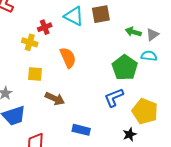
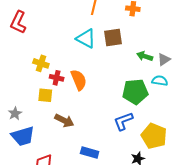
red cross: (45, 27) -> (57, 78), moved, turned 32
green pentagon: (125, 68) -> (135, 92), turned 30

